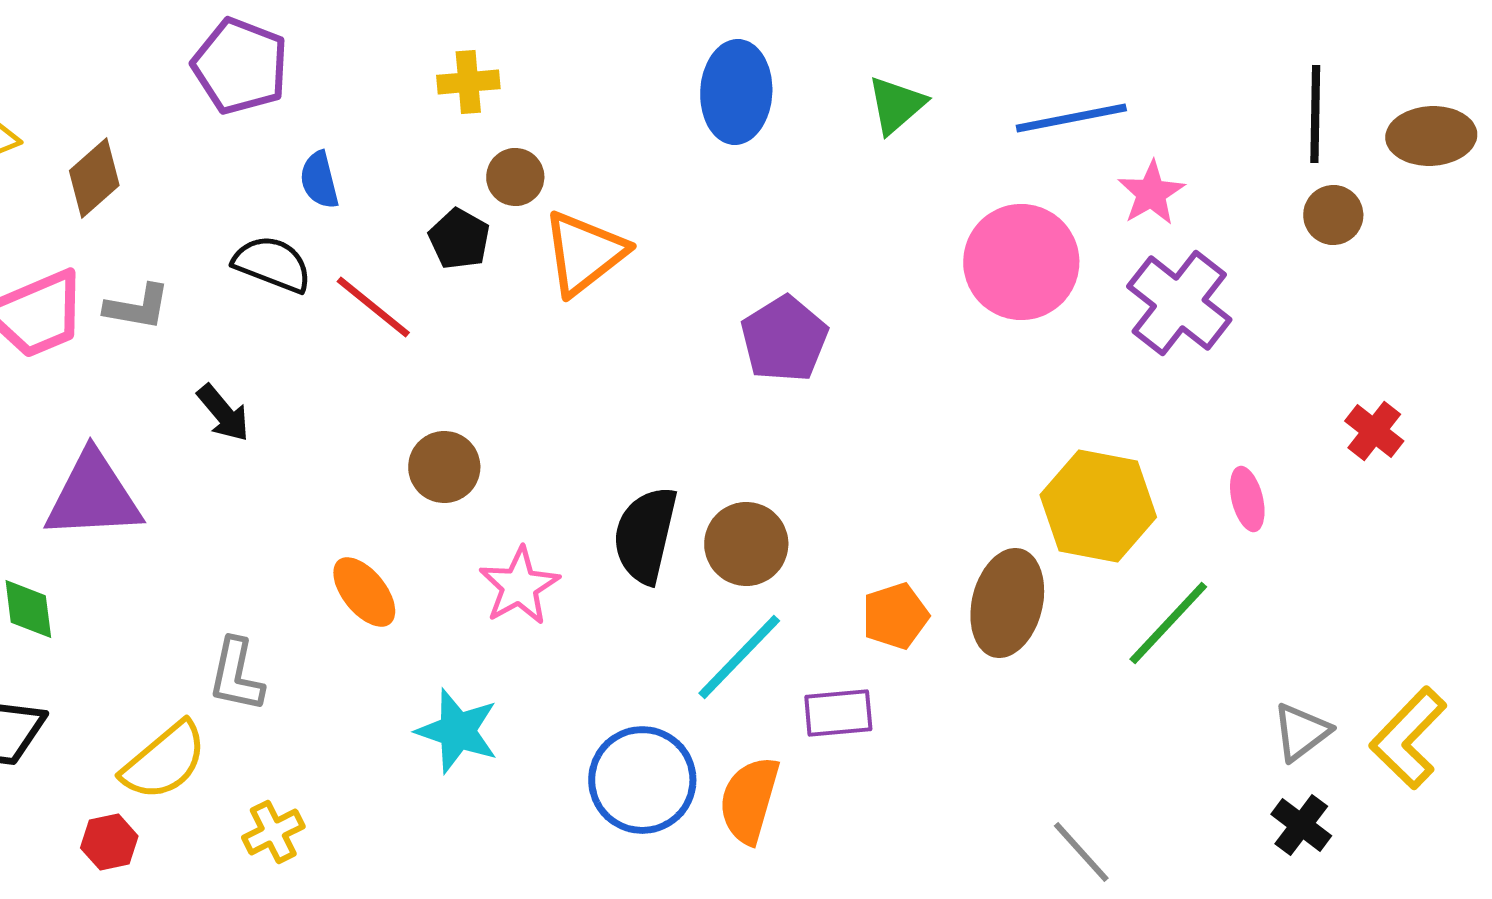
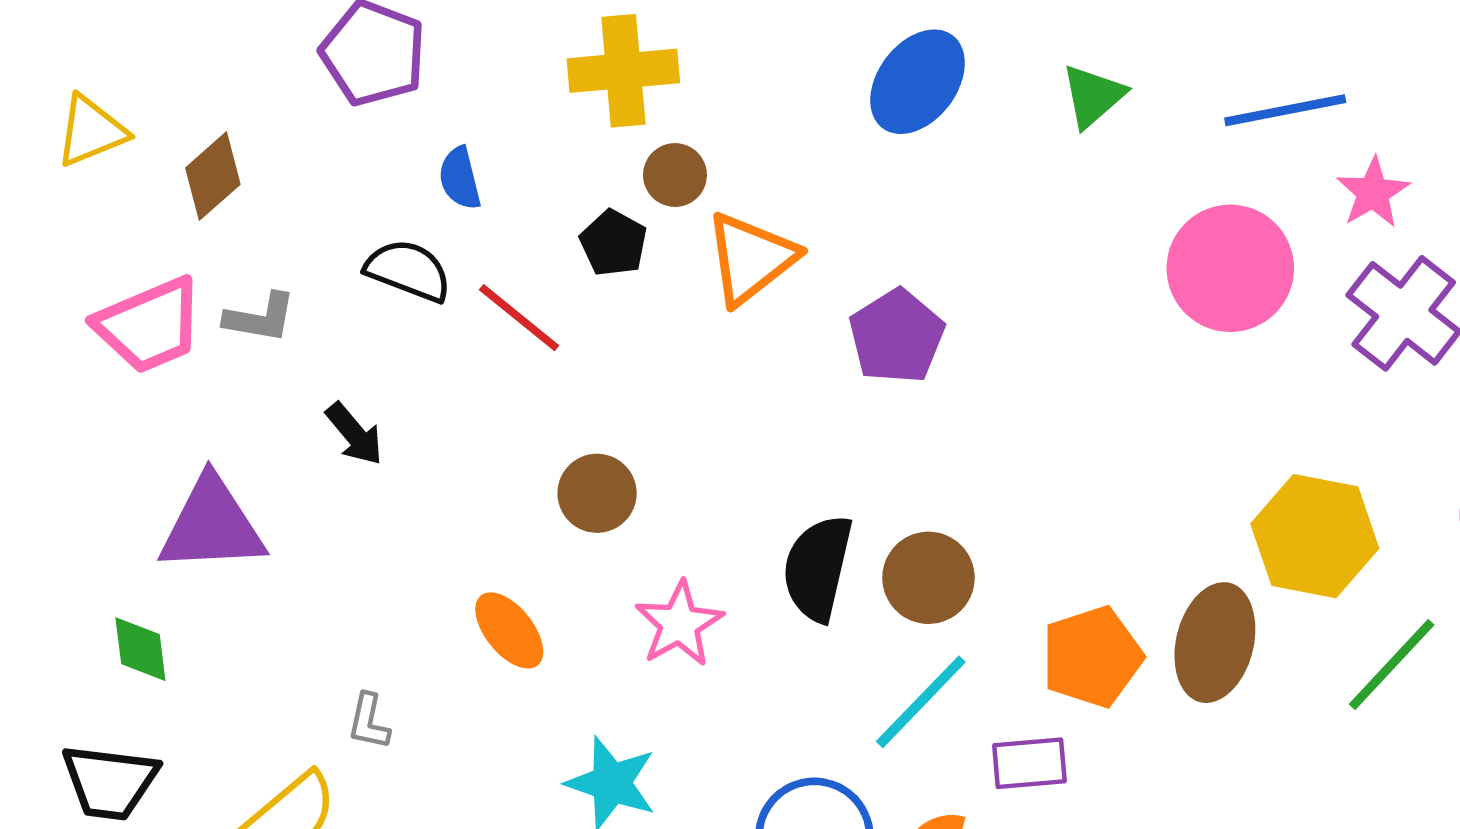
yellow cross: (468, 82) -> (623, 71), size x1.6
blue ellipse: (736, 92) -> (918, 82), turned 34
purple pentagon: (784, 339) -> (897, 336), moved
orange pentagon: (895, 616) -> (1092, 657), size x1.4
gray L-shape: (236, 675) -> (369, 722), size x0.7

